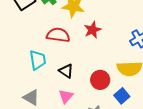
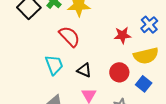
red star: (93, 30) -> (122, 35), moved, turned 30
red semicircle: (58, 35) -> (69, 36), turned 50

